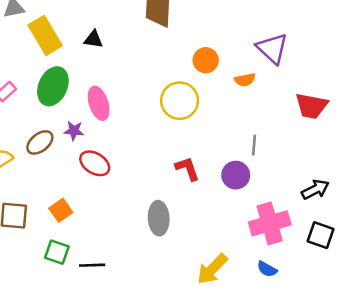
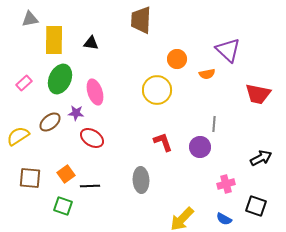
yellow rectangle: (45, 35) -> (54, 40), turned 32
pink cross: (270, 223) -> (226, 184), size x0.6
black square: (321, 235) -> (256, 206), moved
black line: (92, 265) -> (90, 186), moved

